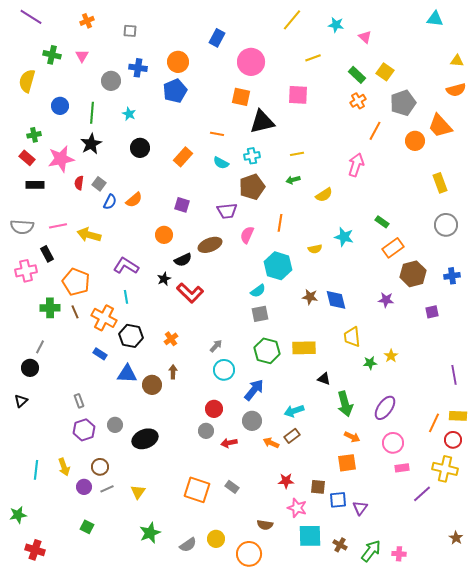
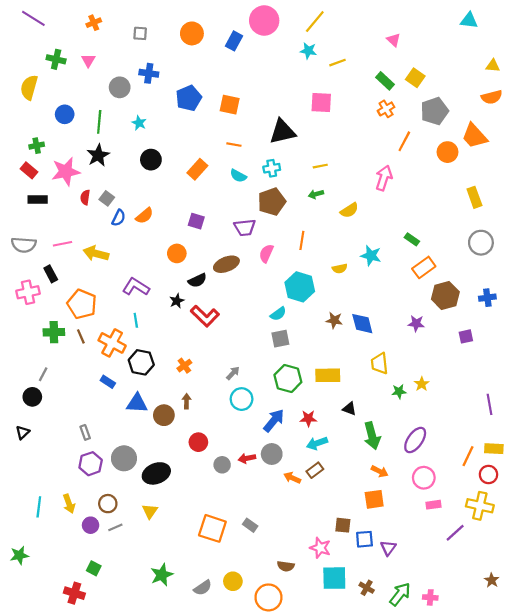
cyan star: (336, 25) -> (308, 51), moved
orange circle: (178, 62) -> (192, 33), moved
pink circle: (251, 62) -> (264, 20), moved
orange square: (241, 97) -> (230, 105), moved
red circle: (214, 409) -> (198, 442), moved
gray circle: (115, 425) -> (124, 458), size x1.5
red arrow: (229, 443) -> (247, 458), moved
red star: (286, 481) -> (308, 418), moved
yellow triangle: (138, 492) -> (150, 511), moved
red cross: (35, 550) -> (74, 593), moved

